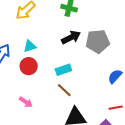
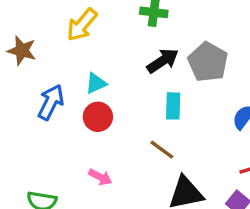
gray pentagon: (98, 41) -> (208, 62), turned -30
cyan rectangle: (63, 70) -> (173, 106), moved, turned -63

